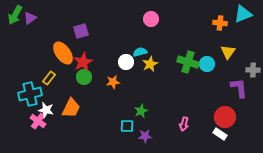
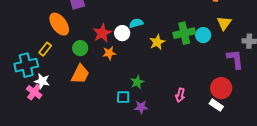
red star: (83, 62) -> (102, 33), moved
green cross: (188, 62) -> (184, 33), turned -30
yellow star: (150, 64) -> (157, 42), moved
orange trapezoid: (71, 108) -> (80, 74), moved

